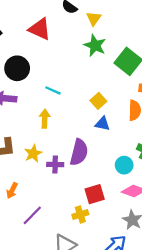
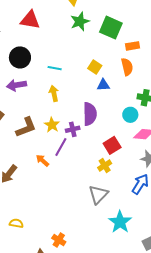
green star: (95, 45) -> (80, 21), turned -30
orange arrow: (12, 191) -> (42, 160), turned 120
purple line: (32, 215) -> (61, 147), moved

